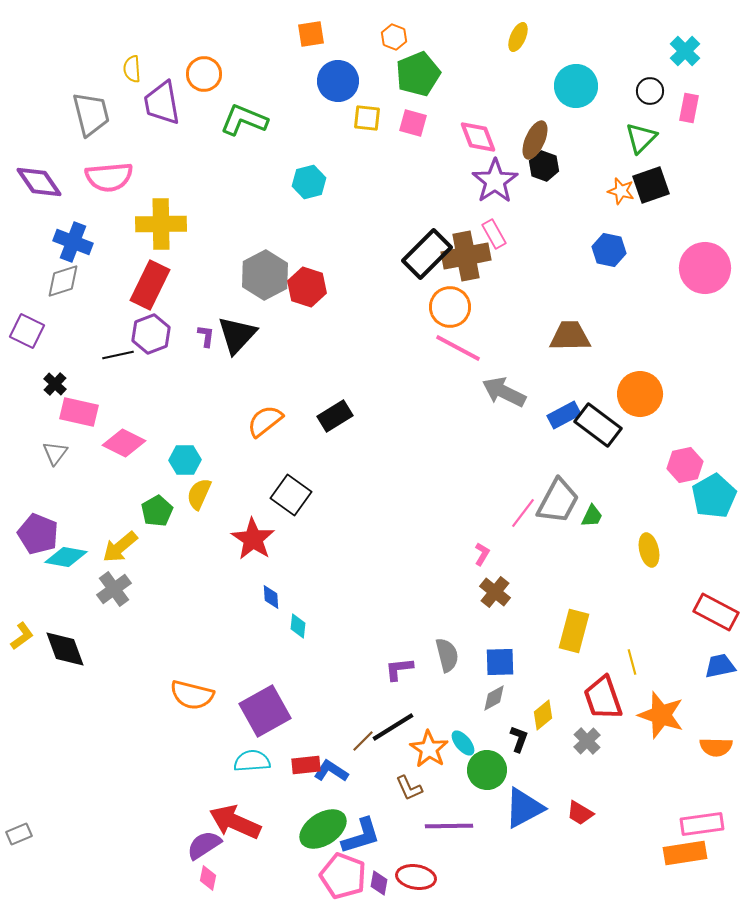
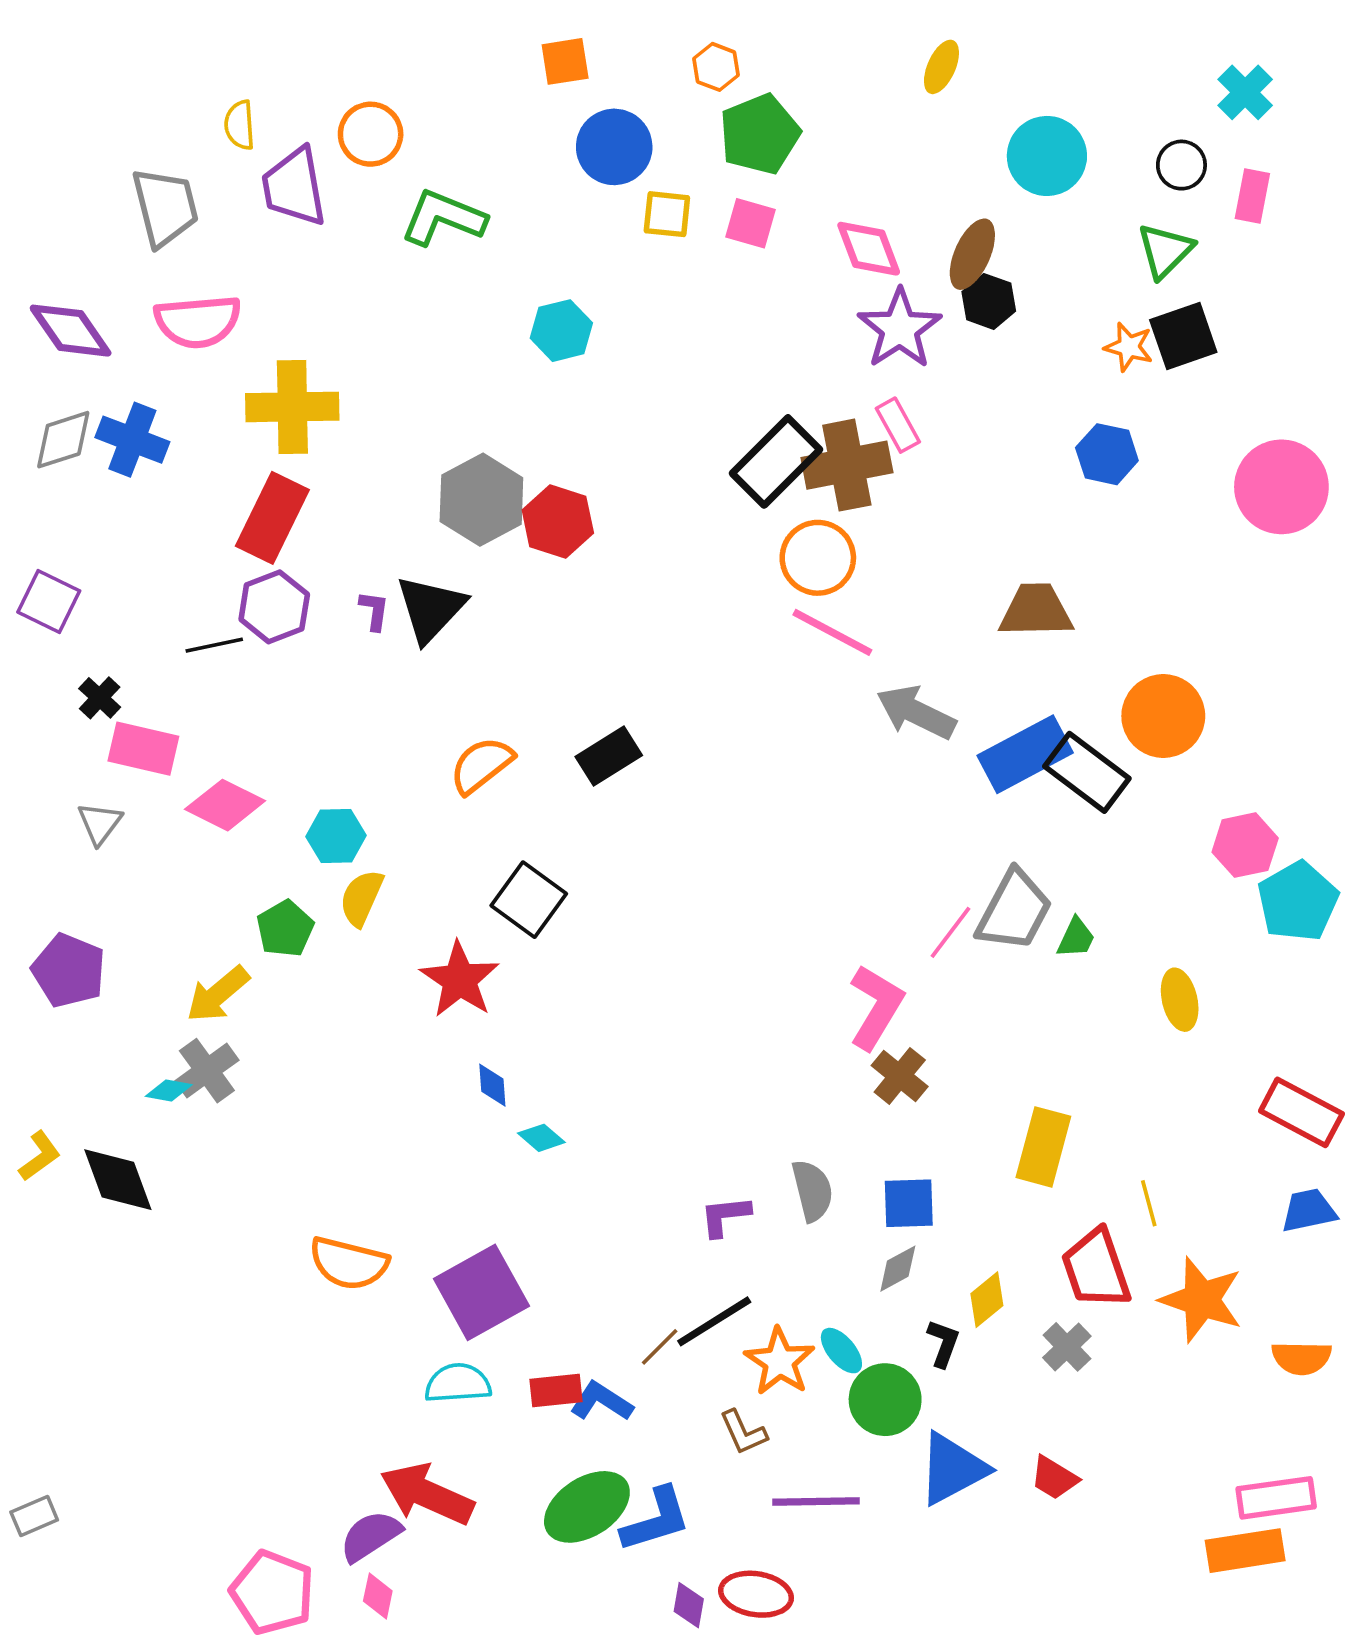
gray diamond: (63, 281) -> (63, 440), moved
blue rectangle: (564, 415) -> (1025, 754), size x1.5
pink L-shape: (482, 554) -> (876, 1007), size x2.0
cyan diamond: (66, 557) -> (169, 1091), moved, size x0.6
cyan diamond: (298, 626) -> (541, 1138), turned -55
pink pentagon: (343, 876) -> (272, 1592), moved

